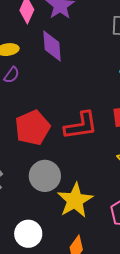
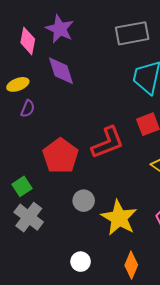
gray circle: (45, 176) -> (84, 201), size x0.7
white circle: (28, 234) -> (81, 262), size x0.7

